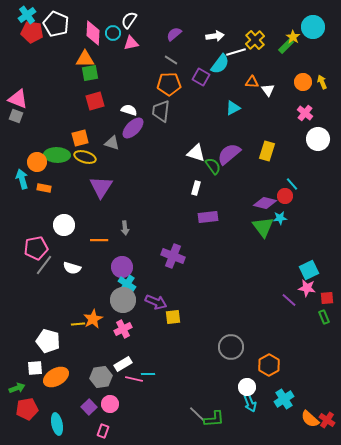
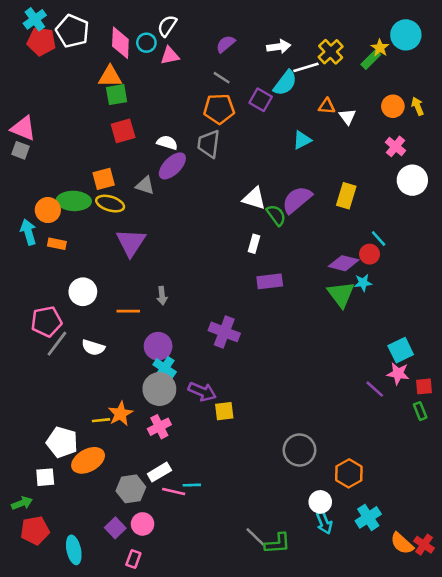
orange ellipse: (56, 377) -> (88, 460), moved

